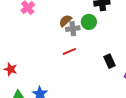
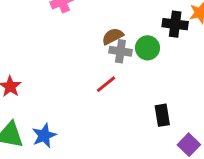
red line: (69, 51) -> (106, 84), turned -32

